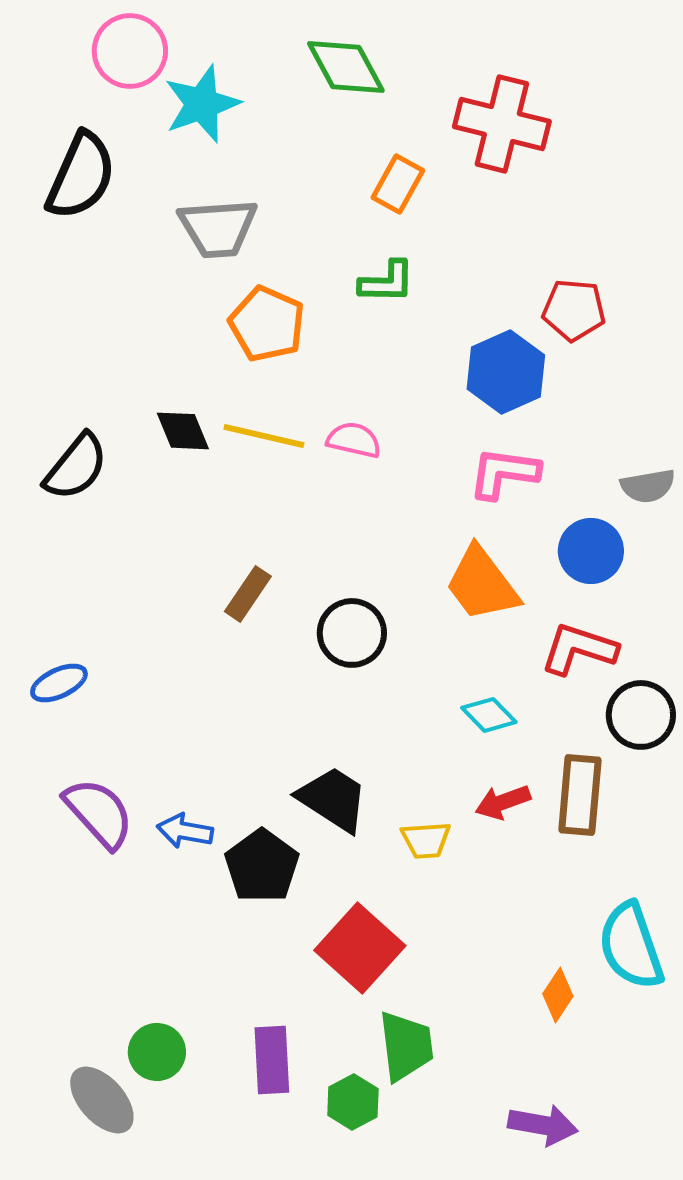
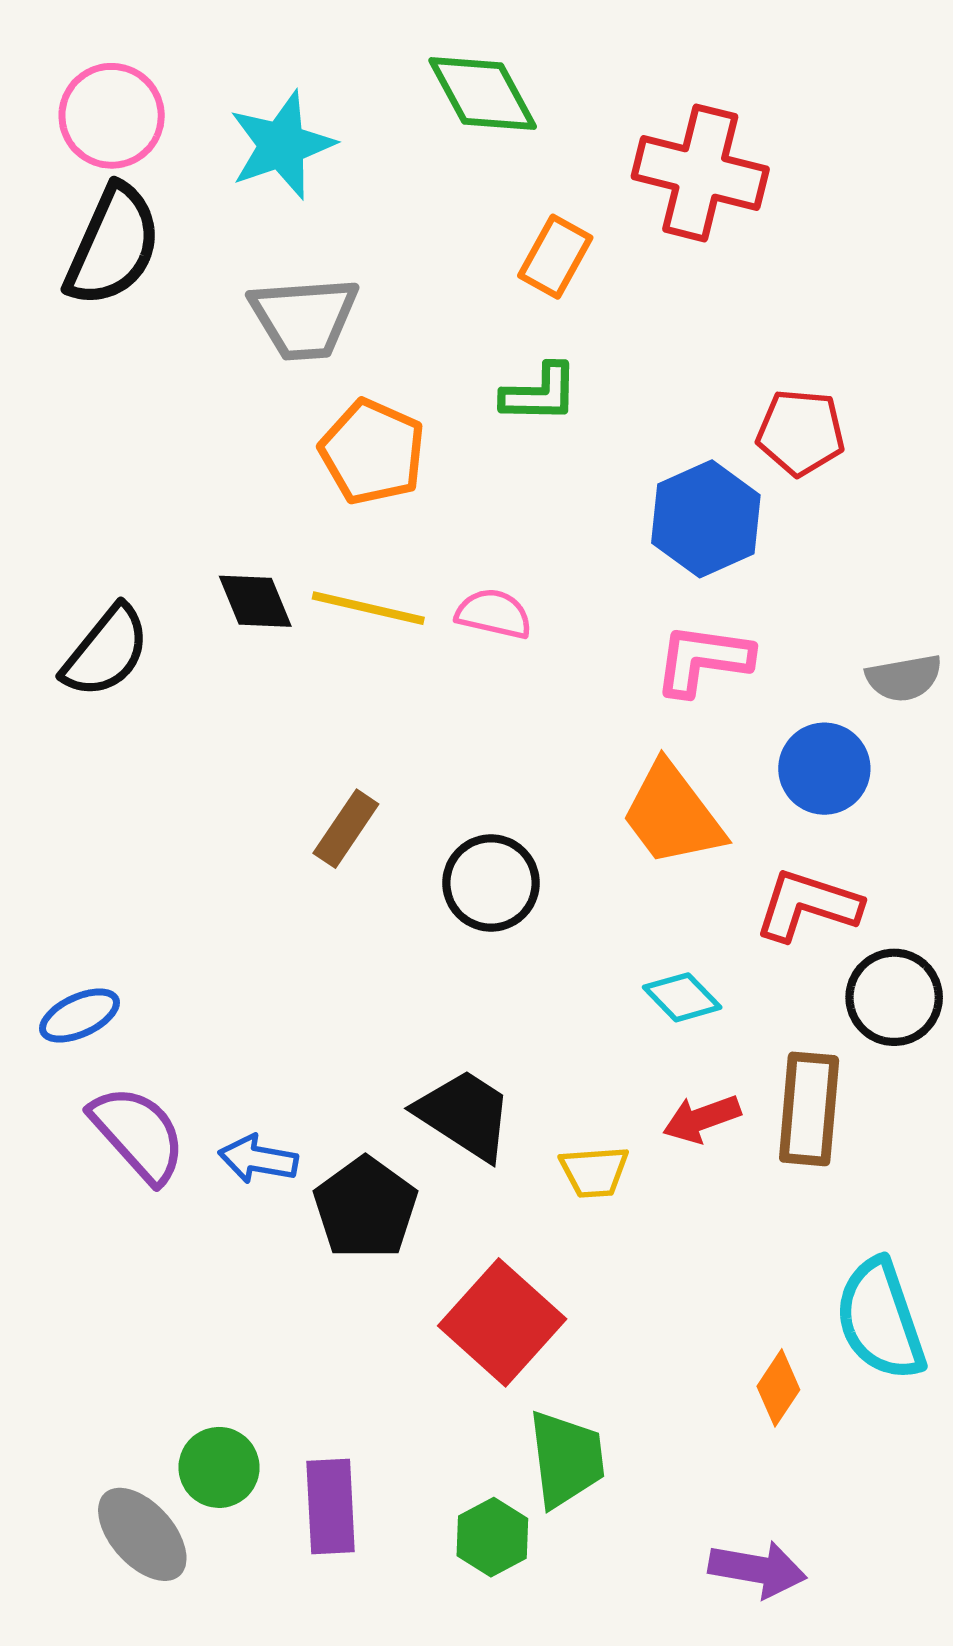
pink circle: (130, 51) -> (112, 116), moved
blue ellipse: (59, 683) -> (80, 1015), moved
purple rectangle: (272, 1060) -> (331, 1506), moved

